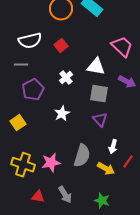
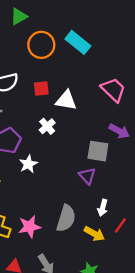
red square: (61, 46) -> (41, 89), turned 32
white triangle: (96, 67) -> (66, 100), moved
gray square: (99, 94) -> (98, 151), moved
white star: (62, 114) -> (28, 164), moved

